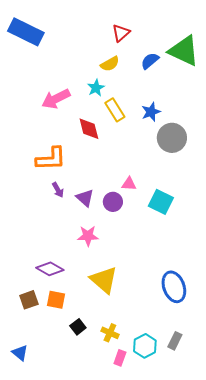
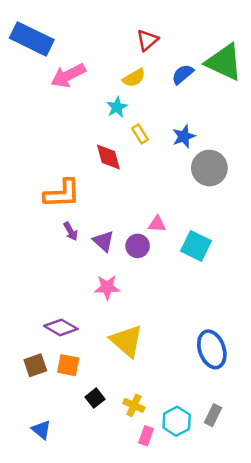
pink arrow: (56, 99) -> (68, 75), moved
yellow rectangle: (115, 110) -> (140, 134), size x0.7
blue triangle: (20, 353) -> (41, 430), moved

